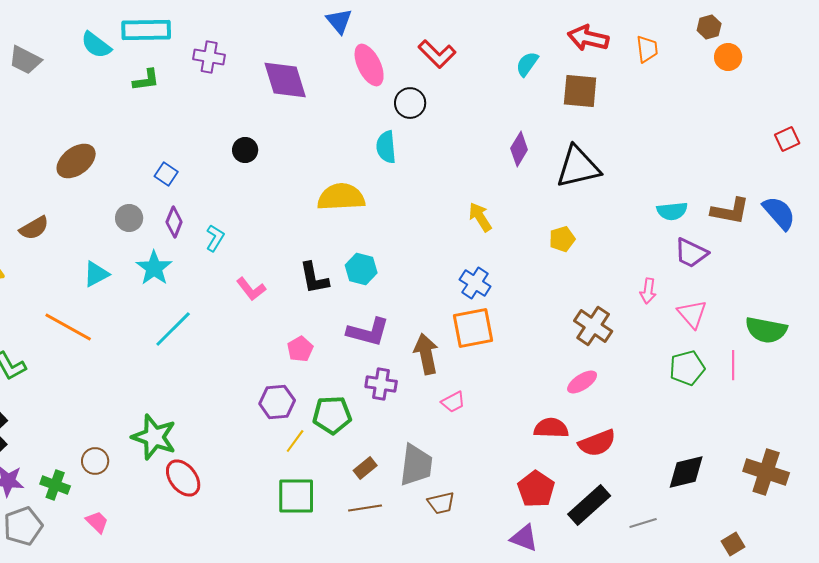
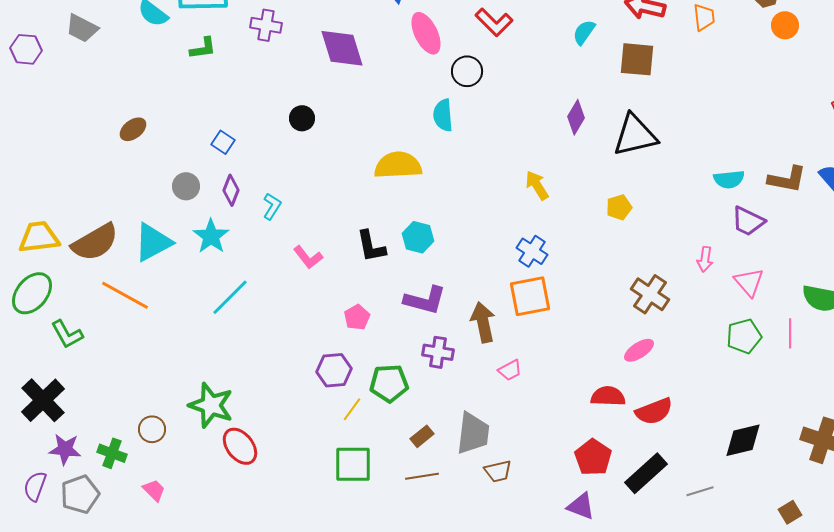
brown ellipse: (76, 161) -> (133, 129), size x0.7
brown semicircle: (34, 228) -> (95, 242), moved, size x1.6
cyan triangle: (96, 274) -> (153, 242), size x1.5

